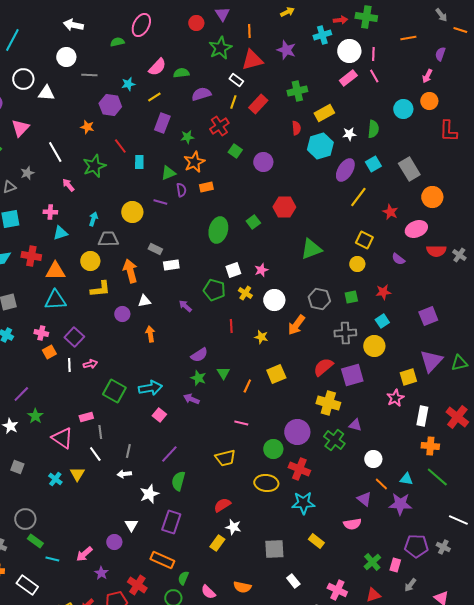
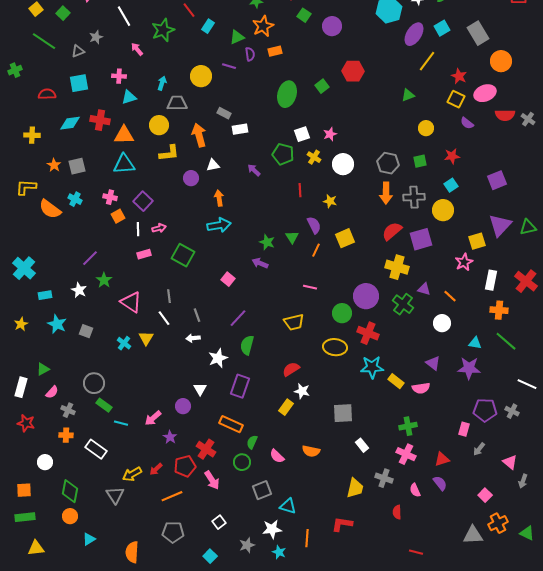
cyan rectangle: (139, 162) -> (208, 26), turned 32
yellow square: (364, 240) -> (456, 99), moved
green triangle: (311, 249) -> (408, 95), moved, size x0.6
orange arrow: (296, 325) -> (386, 193), moved, turned -35
purple semicircle: (199, 355) -> (314, 225), moved, turned -84
cyan arrow: (150, 388) -> (219, 225), moved
pink rectangle: (86, 417) -> (144, 254), moved
gray line: (128, 451) -> (197, 315), turned -32
orange line: (381, 484) -> (450, 296), moved
yellow rectangle: (316, 541) -> (396, 381), moved
green cross: (372, 562) -> (408, 426), moved, turned 30

